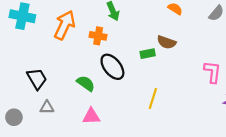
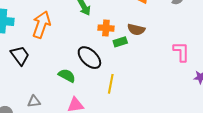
orange cross: (98, 36) -> (106, 28), moved
black trapezoid: (37, 79) -> (20, 55), moved
yellow line: (153, 98) -> (111, 84), moved

